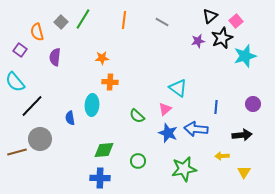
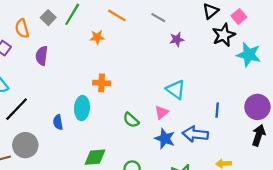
orange line: (124, 20) -> (117, 15), turned -66
purple star: (198, 41) -> (177, 39), moved
cyan star: (245, 56) -> (249, 55), turned 30
orange star: (102, 58) -> (97, 37), moved
purple circle: (253, 104) -> (257, 107), size x1.5
black arrow: (242, 135) -> (259, 135), moved, turned -66

